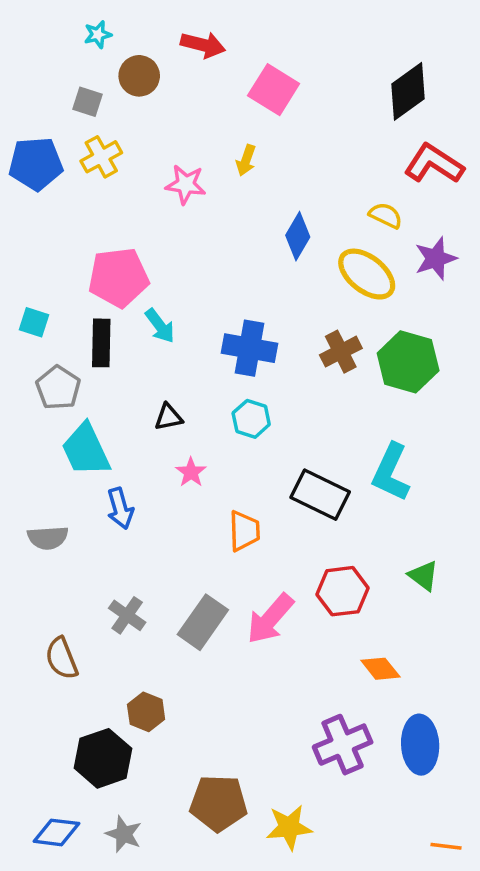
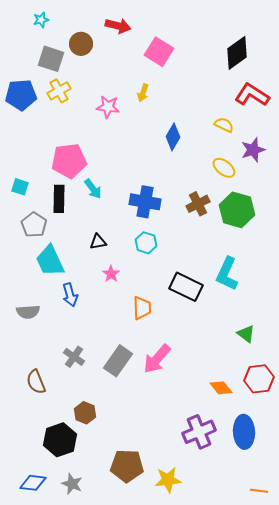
cyan star: (98, 34) -> (41, 20), moved
gray square: (87, 102) -> (51, 59), size x1.5
yellow ellipse: (367, 274) -> (224, 168), moved, size x0.7
red hexagon: (343, 591) -> (259, 379), moved

